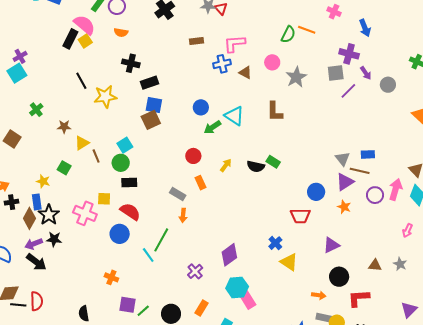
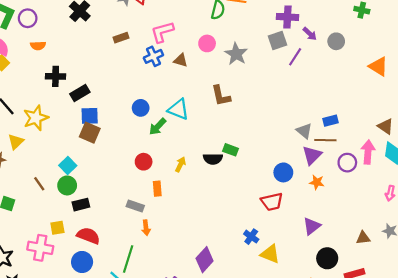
brown square: (151, 120) -> (90, 133), turned -30
yellow triangle: (82, 143) -> (16, 142), moved
orange rectangle: (200, 183) -> (157, 189), turned 32

